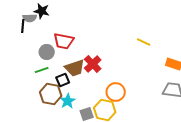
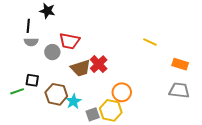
gray semicircle: (30, 18) -> (31, 42), moved
green line: (42, 70) -> (17, 91), moved
black square: (63, 80) -> (32, 80), moved, turned 32

